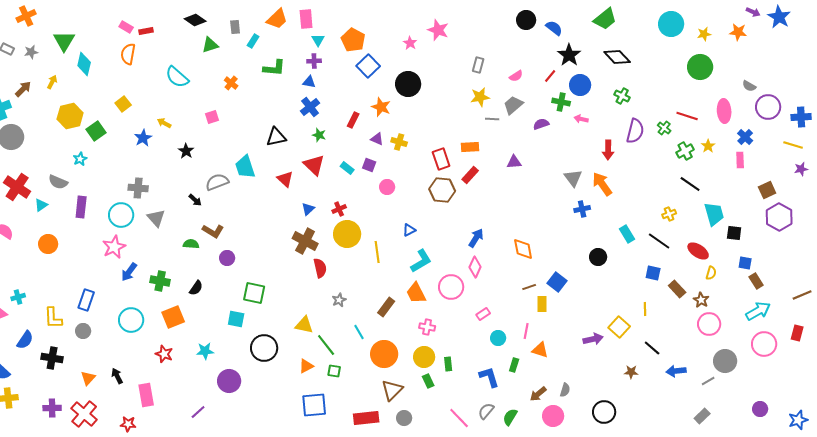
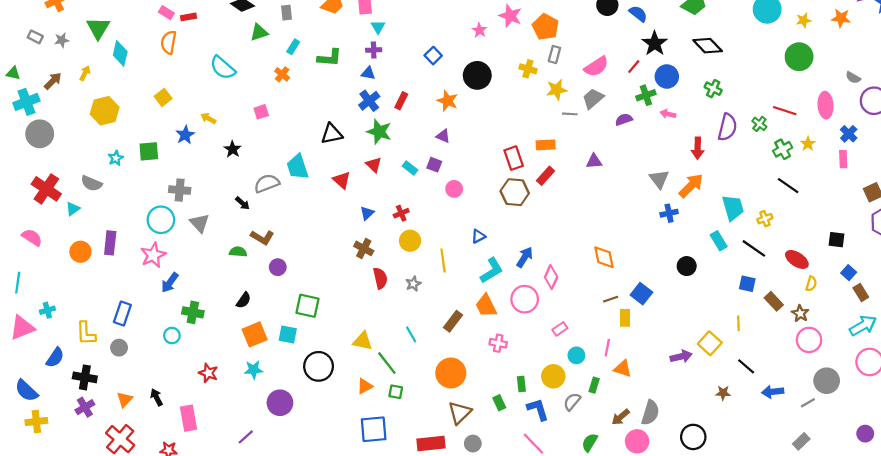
orange pentagon: (353, 40) -> (546, 27), moved
cyan rectangle: (253, 41) -> (293, 47), moved
blue square: (368, 66) -> (433, 56), size x0.7
pink semicircle: (516, 76) -> (596, 67), size x1.6
green cross: (561, 102) -> (646, 95), turned -30
red rectangle: (353, 120) -> (401, 101), moved
green square: (96, 131) -> (149, 151), moved, turned 30
green star: (319, 135) -> (379, 132), size x1.6
yellow cross: (399, 142) -> (528, 69), moved
red triangle: (314, 165) -> (374, 165), size x0.7
orange arrow: (602, 184) -> (691, 186), turned 80
purple rectangle: (81, 207) -> (110, 243), moved
cyan trapezoid: (714, 214) -> (733, 208), moved
yellow circle: (347, 234) -> (410, 241), size x0.7
blue arrow: (476, 238) -> (525, 257), moved
brown cross: (305, 241) -> (364, 248), size x0.7
blue square: (745, 263) -> (849, 273), turned 32
green cross: (160, 281) -> (193, 312), moved
gray star: (339, 300) -> (413, 284), moved
orange square: (173, 317) -> (255, 334), moved
cyan circle: (131, 320) -> (172, 336), size x0.6
cyan line: (359, 332) -> (411, 334), moved
yellow circle: (424, 357) -> (553, 376), moved
blue L-shape: (489, 377) -> (538, 409), moved
gray semicircle: (565, 390) -> (650, 413), size x1.6
purple cross: (52, 408) -> (85, 407), moved, turned -30
gray semicircle: (486, 411) -> (572, 402), moved

